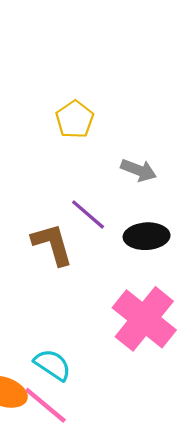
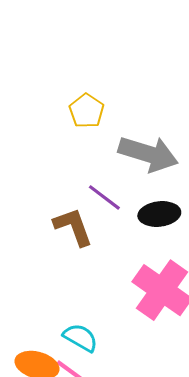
gray arrow: (139, 170) -> (148, 154), size x1.8

